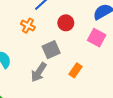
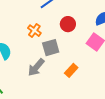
orange cross: (28, 26) -> (34, 31), moved

